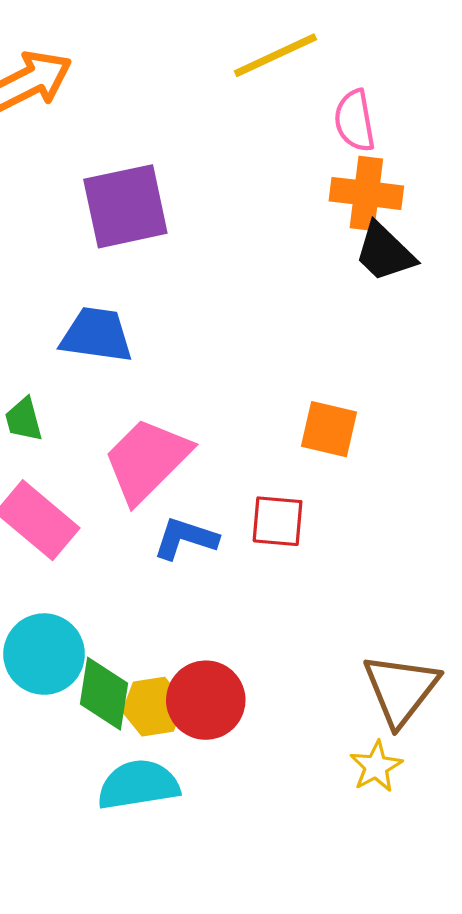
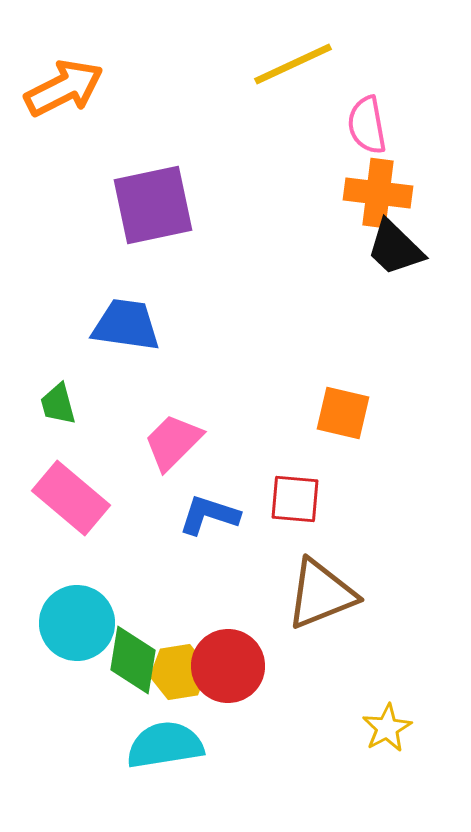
pink trapezoid: (147, 460) -> (173, 442), size x0.7
brown triangle: (401, 689) -> (321, 594), moved, turned 30

